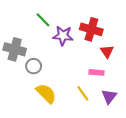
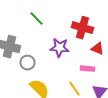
purple star: (63, 36) -> (60, 48), moved
red triangle: (107, 51) -> (98, 49), turned -32

